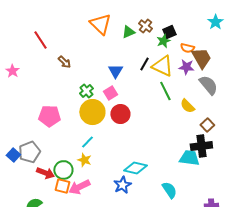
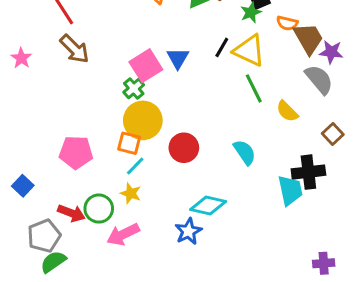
brown arrow: (64, 62) -> (74, 49), moved, size x1.5
purple star: (186, 67) -> (331, 52), moved
pink square: (110, 93) -> (146, 66), moved, size x1.5
red circle: (120, 114) -> (184, 148), moved
pink pentagon: (49, 116) -> (76, 152), moved
brown square: (207, 125) -> (333, 134), moved
gray pentagon: (29, 152) -> (44, 236), moved
cyan trapezoid: (189, 158) -> (290, 190), turned 70
orange square: (62, 186) -> (129, 143), moved
cyan semicircle: (169, 190) -> (245, 152), moved

